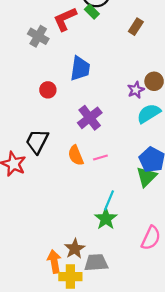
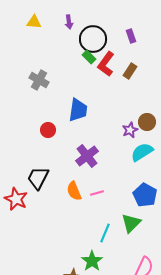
red L-shape: (65, 19) -> (106, 64), moved, turned -30
green triangle: (147, 177) -> (131, 223), moved
green star: (106, 219) -> (92, 261), moved

